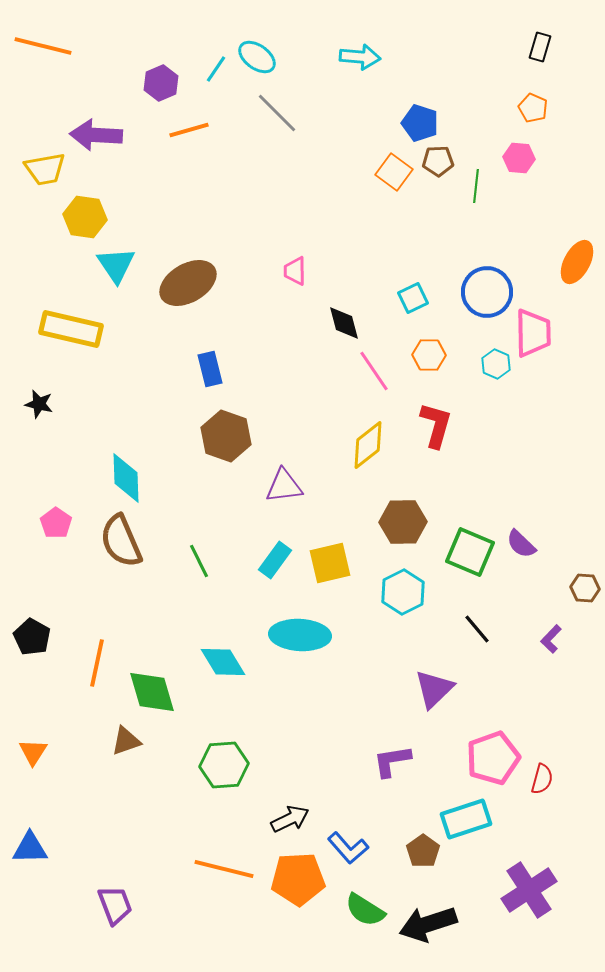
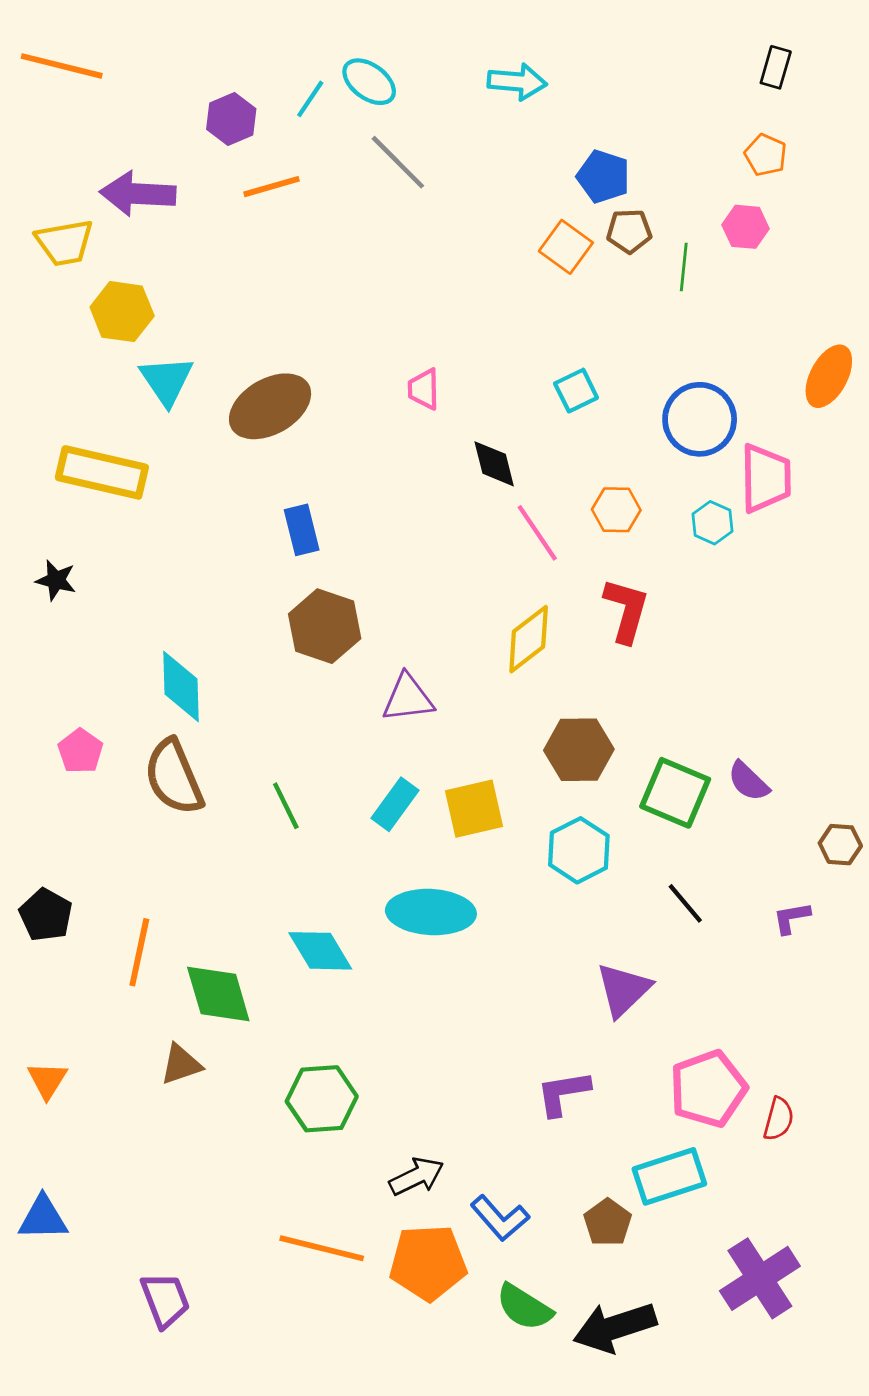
cyan square: (413, 298) -> (576, 391), moved
purple L-shape: (551, 639) -> (791, 918), turned 36

